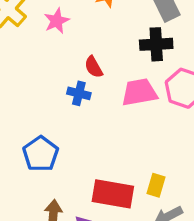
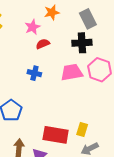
pink star: (57, 21) -> (32, 27), moved
red semicircle: (94, 67) -> (43, 44), moved, turned 96

